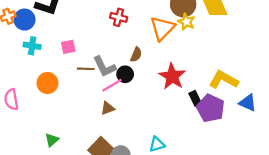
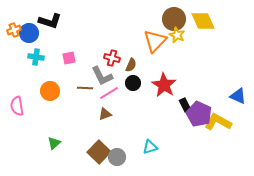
red cross: (119, 17) -> (112, 58), moved
brown line: (86, 69) -> (85, 88), moved
black circle: (125, 74) -> (133, 83), moved
yellow L-shape: (224, 80) -> (218, 122), moved
blue triangle: (248, 103) -> (238, 96), moved

